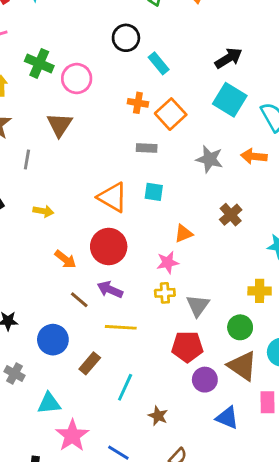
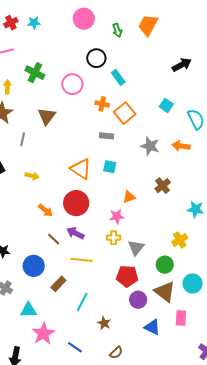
black arrow: (229, 58) -> (182, 65), moved
pink circle: (77, 79) -> (72, 84), moved
cyan square: (230, 100) -> (166, 105), size x0.6
yellow cross: (260, 291) -> (180, 240), turned -35

